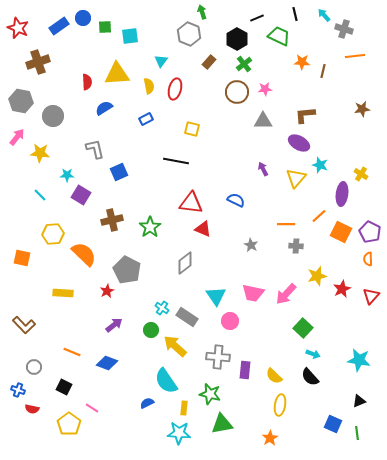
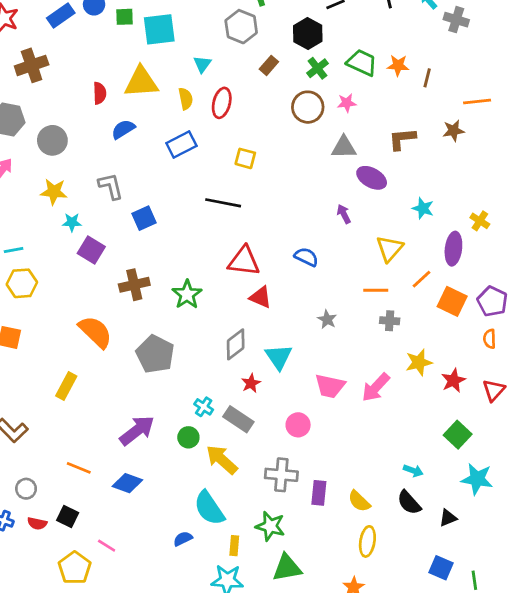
cyan square: (130, 36) -> (159, 29), size x1.4
green trapezoid: (279, 36) -> (362, 63), moved
orange line: (355, 56) -> (477, 102), moved
brown star: (362, 109) -> (453, 131), moved
blue rectangle: (146, 119) -> (181, 145), size x1.5
purple ellipse: (299, 143) -> (372, 178), moved
yellow star: (40, 153) -> (54, 192), moved
yellow triangle: (296, 178) -> (390, 249), moved
cyan line: (40, 195) -> (14, 250), moved, turned -56
yellow hexagon: (53, 234) -> (22, 283), moved
red star: (107, 291) -> (251, 383), moved
yellow rectangle: (63, 293) -> (66, 386), turned -66
cyan triangle: (216, 296) -> (279, 357), moved
purple arrow: (114, 325) -> (137, 430), size x1.5
green square: (303, 328) -> (458, 435), moved
black triangle: (359, 401) -> (448, 518), moved
red semicircle: (32, 409) -> (37, 523), moved

